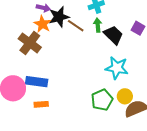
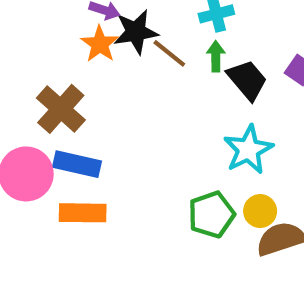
brown cross: (30, 43) -> (61, 109), moved
cyan star: (117, 68) -> (248, 150), turned 30
orange rectangle: (41, 104) -> (83, 213), size x1.5

